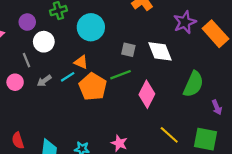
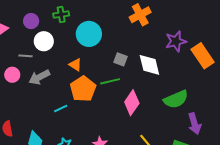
gray line: (26, 60) -> (26, 56), turned -72
cyan line: (68, 77) -> (61, 109), moved
gray arrow: (44, 81) -> (39, 77), size x1.5
green semicircle: (193, 84) -> (176, 99), turned 35
purple arrow: (217, 107) -> (194, 124), size x1.5

